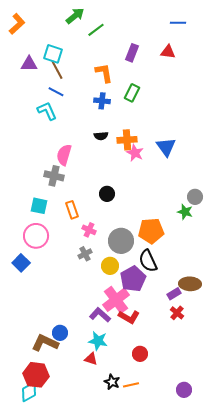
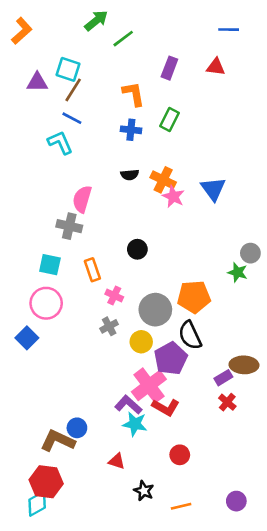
brown line: (57, 70) -> (73, 90), turned 60
orange cross: (127, 140) -> (163, 180), turned 30
cyan star: (98, 341) -> (135, 424), moved
orange line: (131, 385) -> (181, 506), moved

